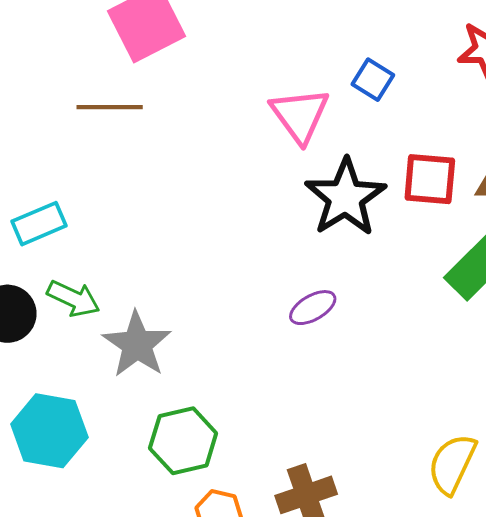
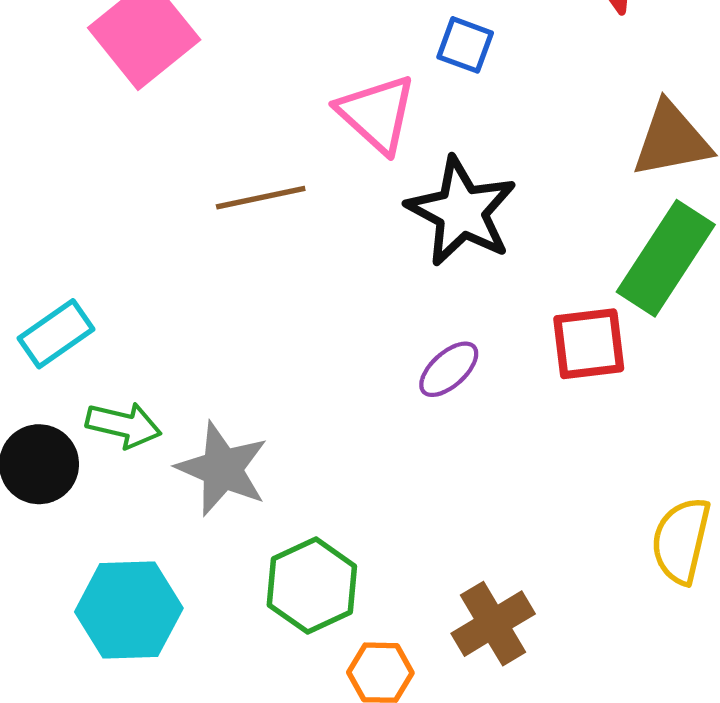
brown line: (110, 107) -> (261, 198), moved
red square: (430, 179) -> (589, 344), moved

